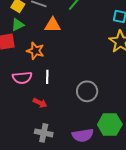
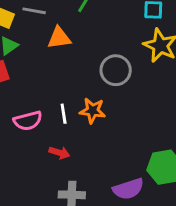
orange star: (35, 51) -> (93, 111), moved
gray circle: (87, 91) -> (116, 70), moved

